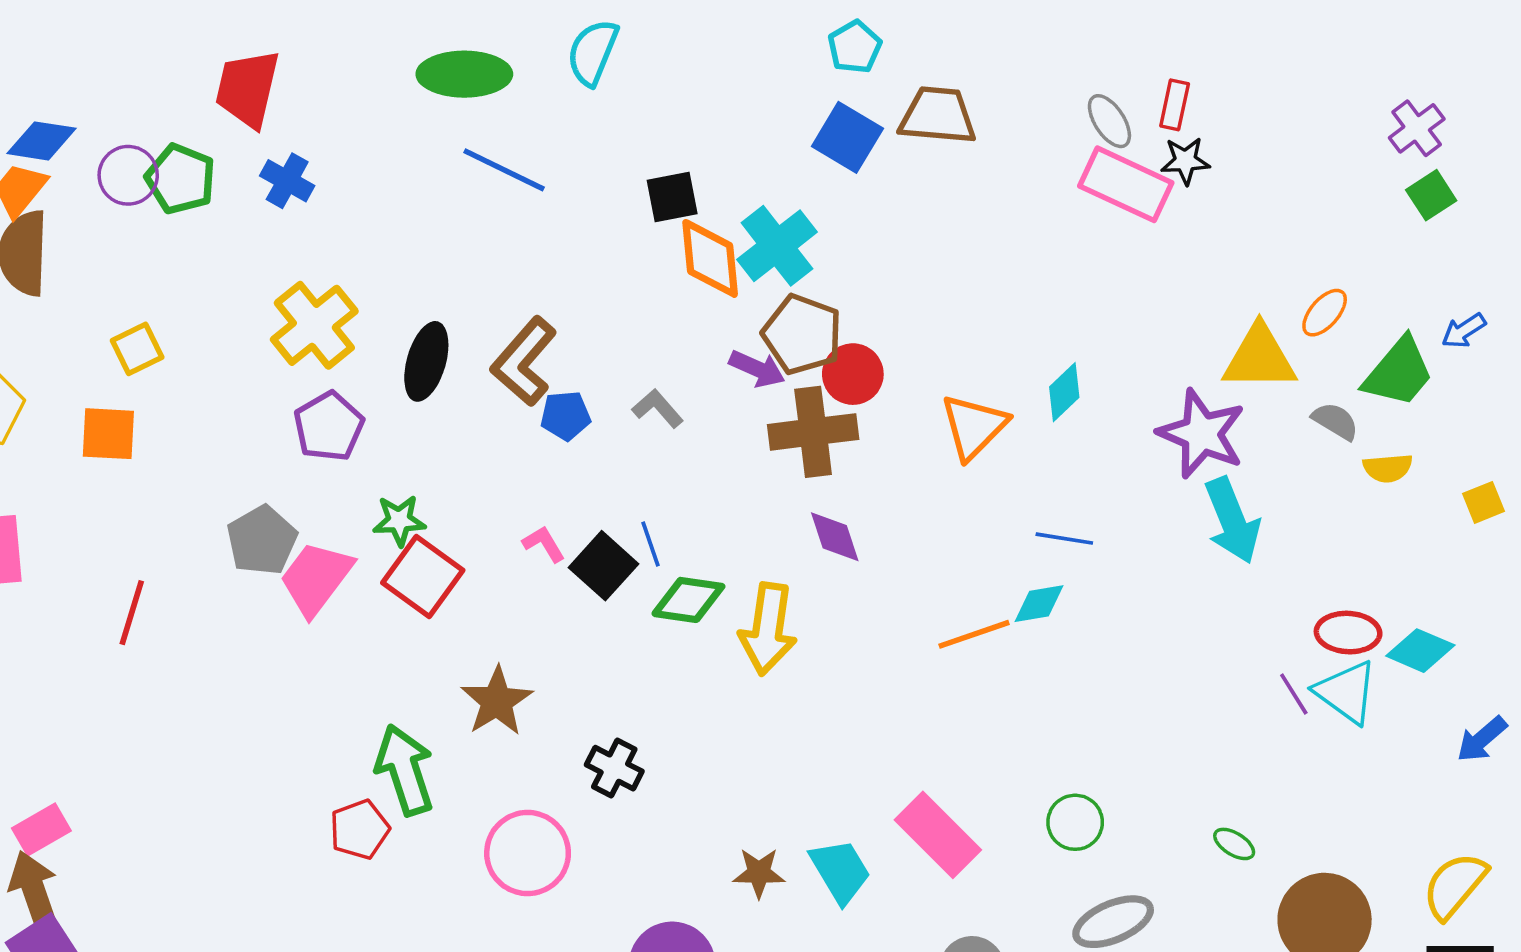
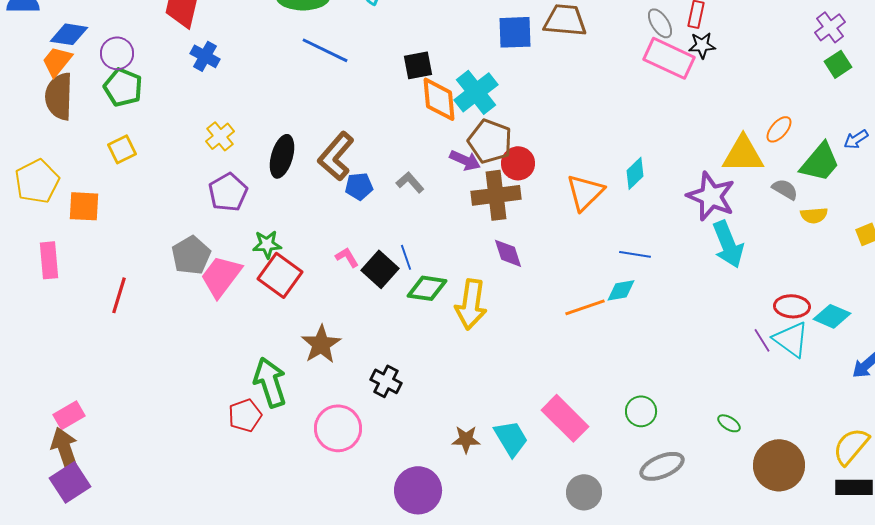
blue square: (847, 137) -> (515, 32), turned -33
green pentagon: (181, 179) -> (123, 87), moved
yellow cross: (314, 325) -> (220, 136), size x0.6
orange square: (108, 434) -> (84, 206), moved

